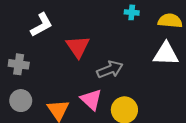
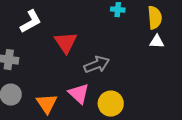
yellow semicircle: (170, 21) -> (155, 18), turned 80
white triangle: (166, 54) -> (157, 42), moved, size x0.6

